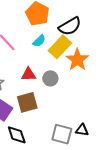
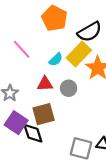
cyan semicircle: (39, 41) -> (56, 59), moved
black diamond: (17, 135) -> (33, 133), moved

